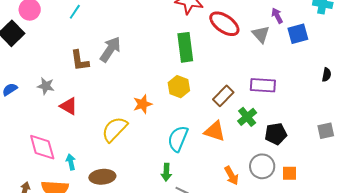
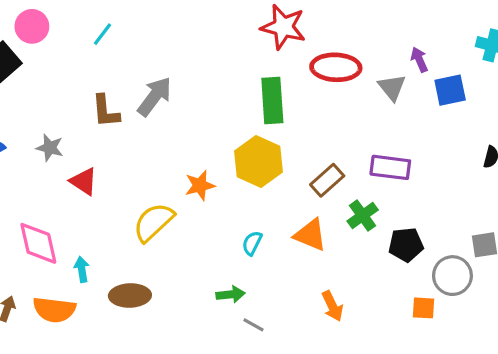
red ellipse: (224, 24) -> (336, 67), turned -36
yellow hexagon: (179, 87) -> (258, 162), size x1.4
cyan semicircle: (178, 139) -> (252, 243), size x0.6
gray circle: (262, 166) -> (452, 276), moved
green arrow: (166, 172) -> (231, 294), turned -102

